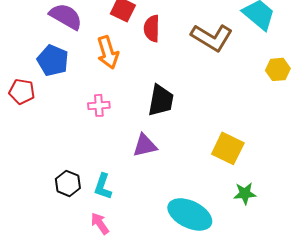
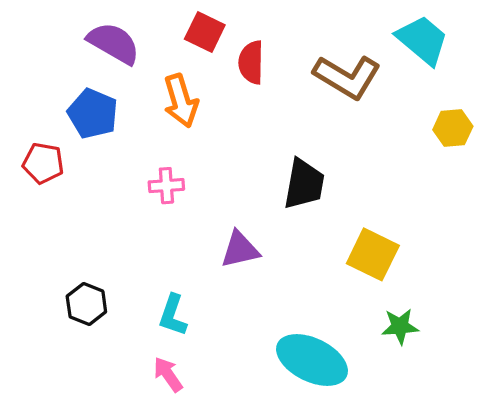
black trapezoid: (161, 100) -> (304, 184), moved
black hexagon: (68, 183) -> (86, 304), moved

